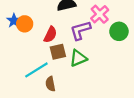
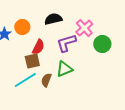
orange circle: (25, 24) -> (22, 27), moved
brown square: (58, 52) -> (32, 61), moved
brown semicircle: (50, 84) -> (46, 80), moved, turned 32

